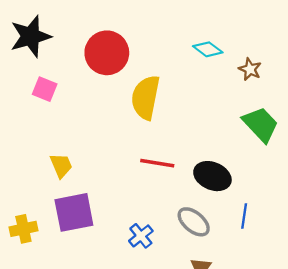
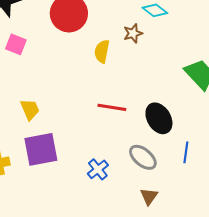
brown star: (250, 69) -> (133, 33), moved, turned 30
yellow semicircle: (146, 97) -> (102, 51), size x0.6
black ellipse: (212, 176) -> (159, 118), turned 36

